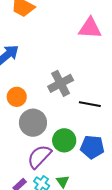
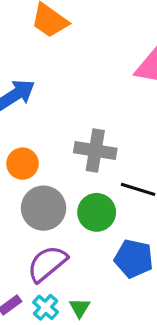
gray cross: (61, 83) -> (95, 151), turned 30
green circle: (64, 140) -> (97, 212), moved

